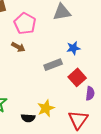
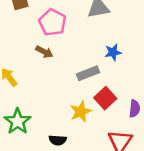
red square: (77, 77) -> (105, 98), moved
yellow star: (46, 108) -> (81, 112), moved

